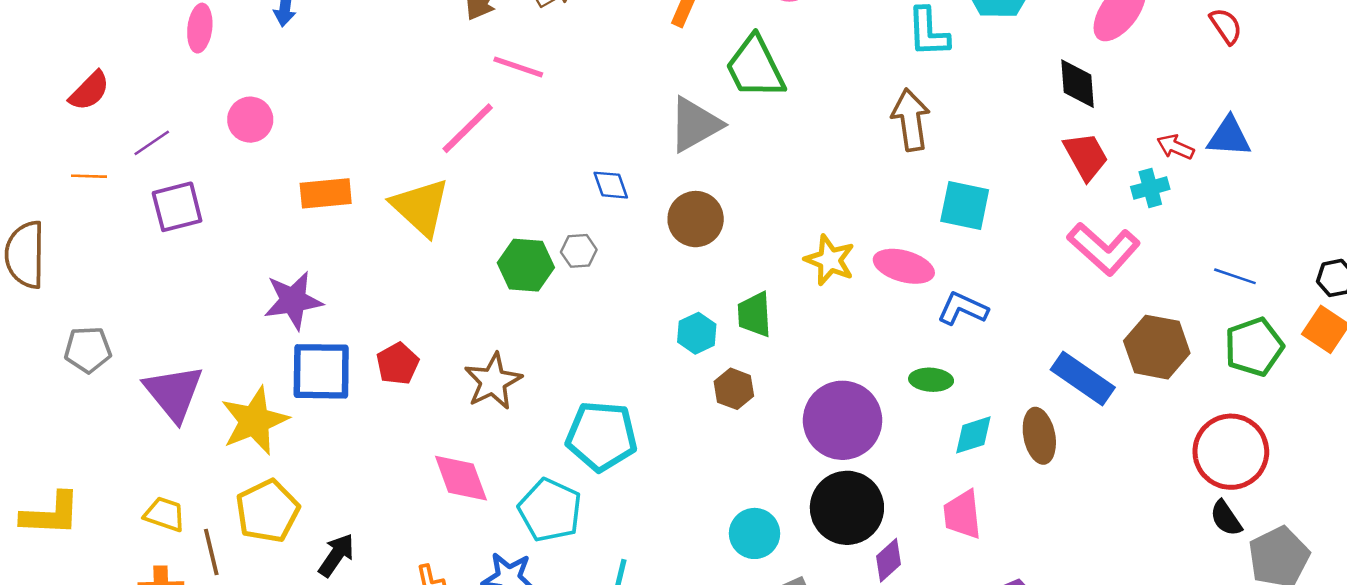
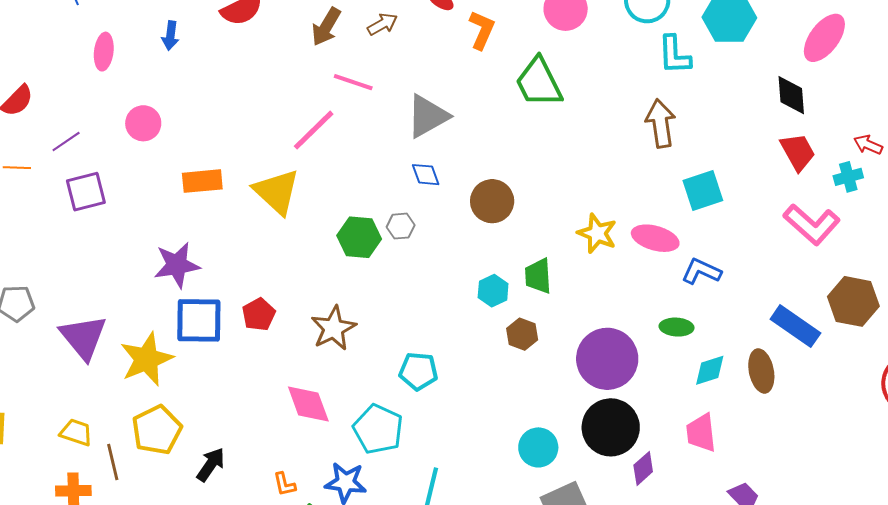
gray triangle: (695, 124) -> (428, 116), moved
cyan square: (965, 205) -> (703, 191), turned -30
cyan pentagon: (602, 436) -> (418, 371), size x0.7

